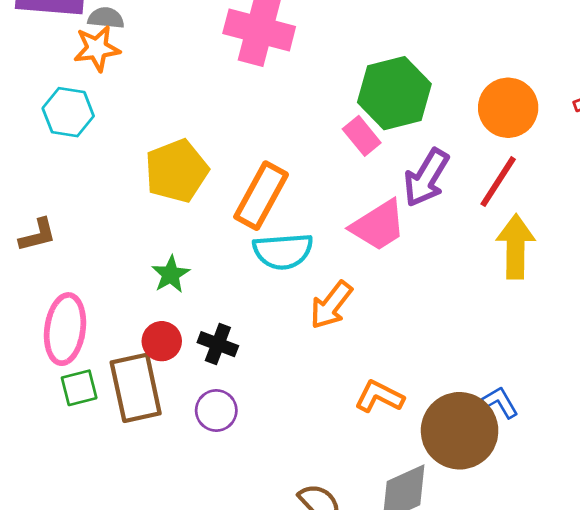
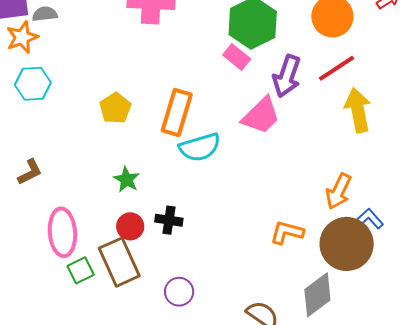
orange star: (97, 48) -> (22, 37), moved
yellow pentagon: (176, 171) -> (115, 108), size x0.7
red line: (498, 182) -> (336, 68), turned 36
orange arrow: (331, 305) -> (339, 191), moved
purple circle: (216, 410) -> (179, 292), moved

